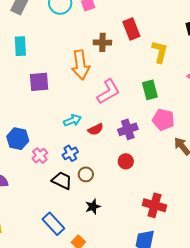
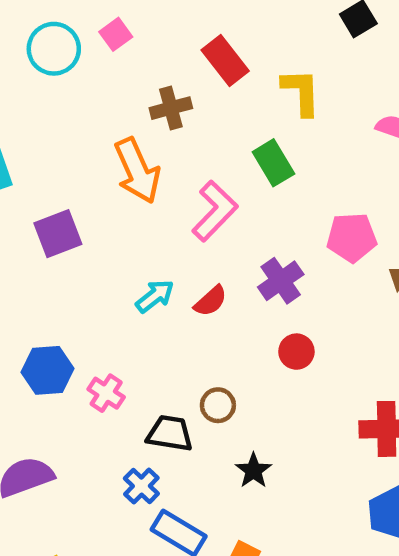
green rectangle: (150, 90) -> (273, 163), moved
blue cross: (70, 153) -> (141, 486), moved

